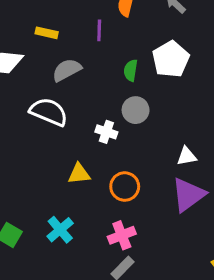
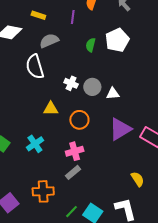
gray circle: (136, 110) -> (92, 87), moved
white semicircle: (49, 112) -> (35, 67), turned -135
white triangle: (187, 156) -> (113, 94), moved

